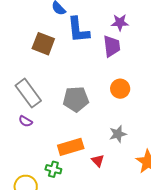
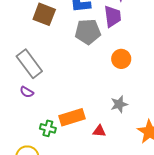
gray pentagon: (76, 99) -> (88, 32), moved
red triangle: (98, 161) -> (99, 131), turned -40
green cross: (53, 169) -> (48, 128), moved

